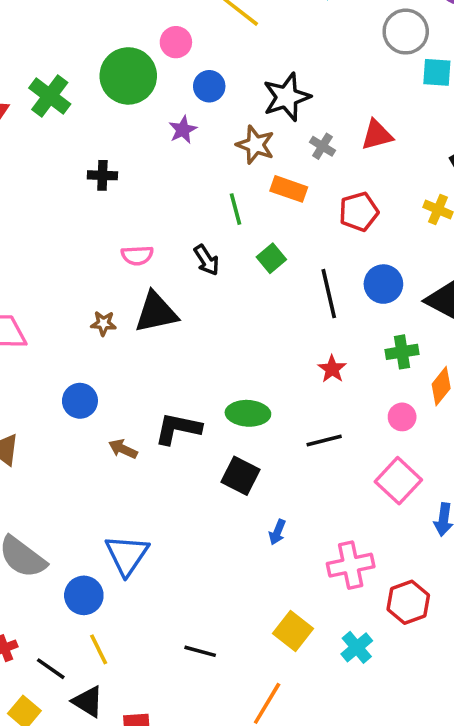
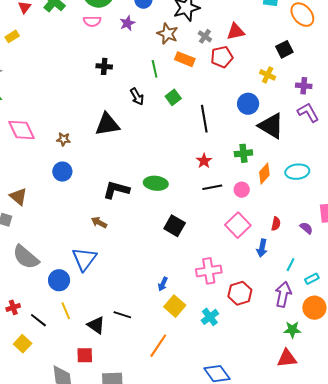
black cross: (102, 175) -> (104, 66), moved
red pentagon: (359, 212) -> (222, 57), moved
pink semicircle: (137, 255) -> (92, 21), moved
blue circle: (383, 284) -> (248, 104), moved
brown star: (103, 323) -> (63, 139), moved
black line: (324, 441) -> (212, 187), moved
brown arrow: (123, 449) -> (99, 222), moved
black square: (240, 476) -> (175, 226), moved
blue arrow: (277, 532) -> (163, 284), moved
black triangle: (88, 701) -> (96, 325), moved

